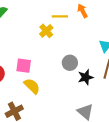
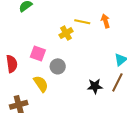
gray circle: (70, 63) -> (58, 66), moved
pink square: (24, 66) -> (38, 53), moved

